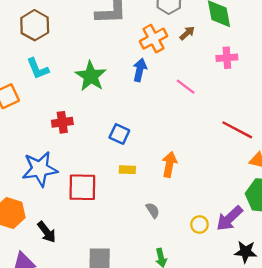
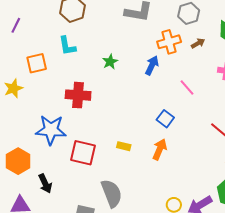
green star: (91, 76) -> (110, 62), size x0.6
red cross: (62, 122) -> (78, 95), size x1.4
blue square: (119, 134) -> (165, 119), moved
gray semicircle: (153, 210) -> (112, 193), moved, size x2.0

